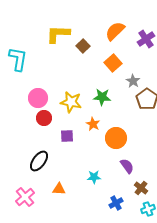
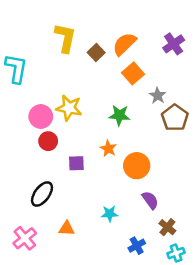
orange semicircle: (115, 31) -> (124, 44), moved
yellow L-shape: (58, 34) -> (65, 38), turned 100
yellow star: (71, 102) -> (69, 108), moved

